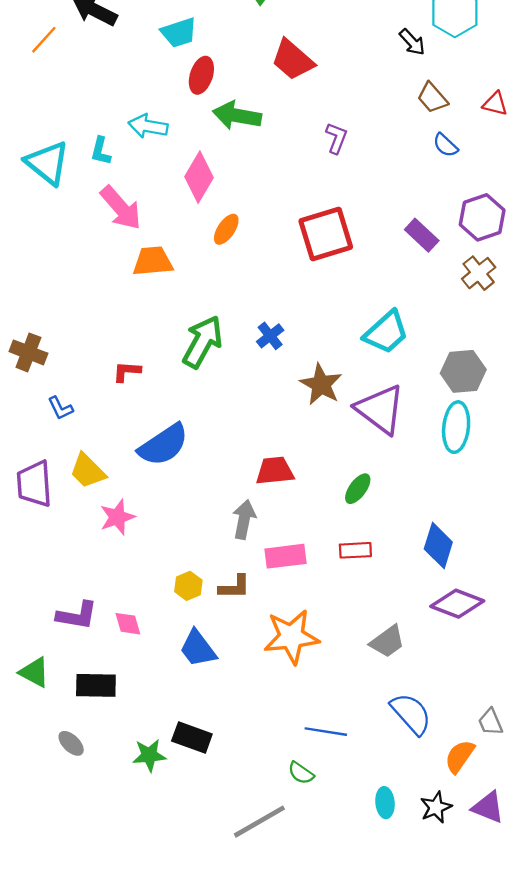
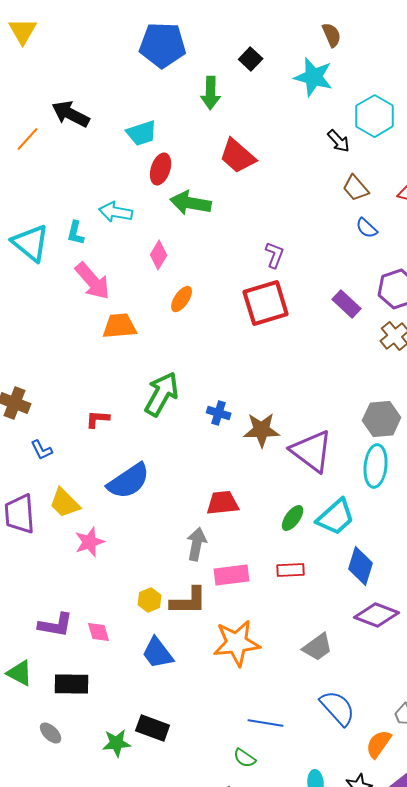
purple L-shape: (336, 138) -> (275, 255), moved
pink diamond: (199, 177) -> (159, 255), size x0.7
cyan trapezoid: (386, 332) -> (336, 517), moved
blue cross: (270, 336) -> (219, 413), moved, turned -35
brown star: (321, 384) -> (262, 430), turned -30
brown L-shape: (235, 587) -> (189, 601), size x1.4

